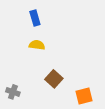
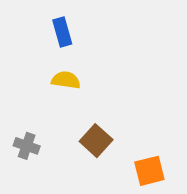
gray cross: (13, 92) -> (27, 146), moved

